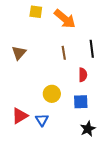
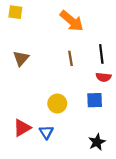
yellow square: (36, 12) -> (15, 12), moved
red semicircle: (83, 75) -> (104, 77), moved, turned 96
blue square: (81, 102) -> (95, 100), moved

